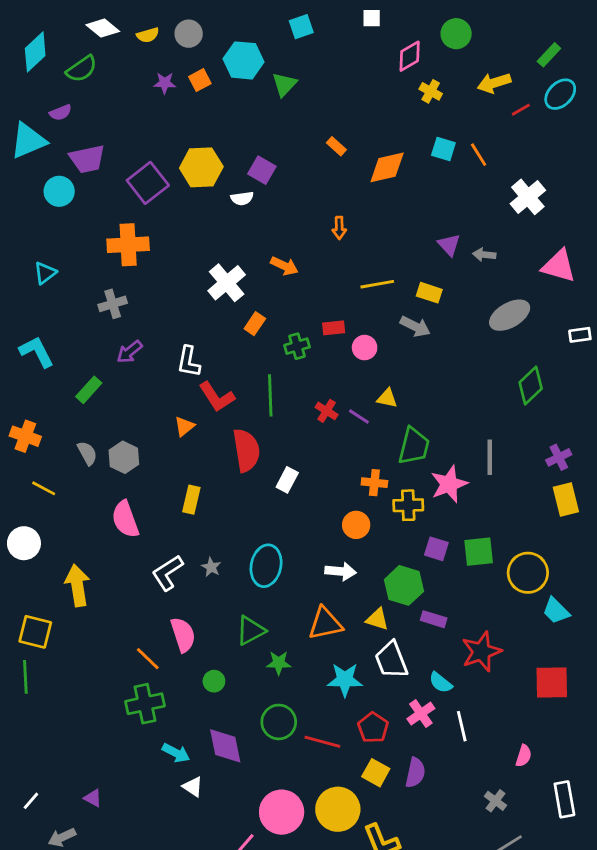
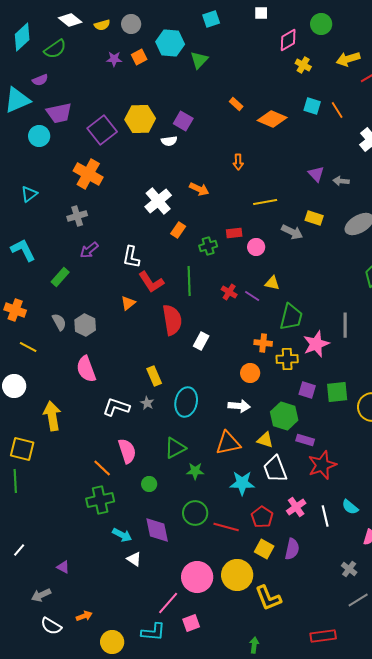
orange diamond: (387, 167) -> (272, 119), turned 36
orange cross: (128, 245) -> (88, 174), turned 32
yellow rectangle: (429, 293) -> (314, 218), moved
yellow rectangle: (191, 500) -> (154, 376), moved, turned -36
white L-shape: (168, 573) -> (116, 407), turned 52
red star: (481, 652) -> (322, 465), moved
cyan semicircle: (441, 683) -> (350, 507), moved
white line: (31, 801) -> (19, 550), moved

